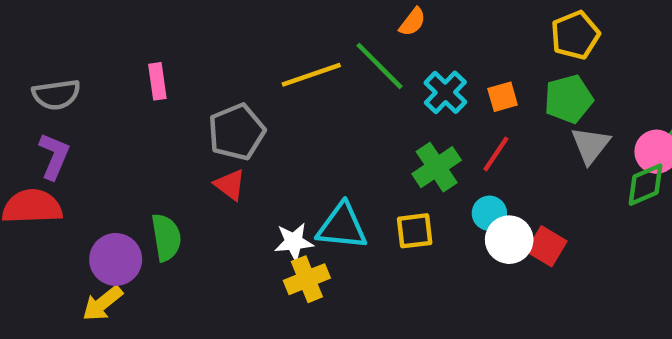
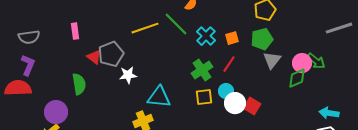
red triangle: (230, 185) -> (94, 57), moved
yellow square: (415, 231) -> (204, 97), moved
green semicircle: (166, 237) -> (79, 84), moved
white star: (294, 242) -> (128, 75), moved

